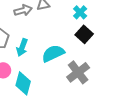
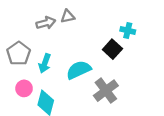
cyan cross: (80, 12) -> (128, 31), moved, turned -32

